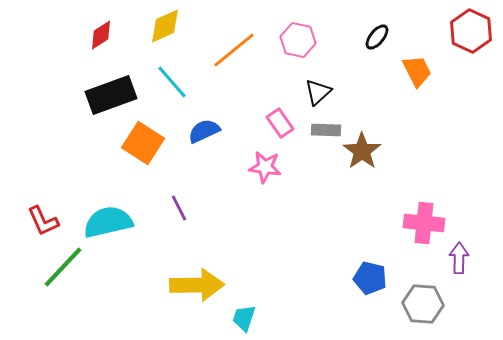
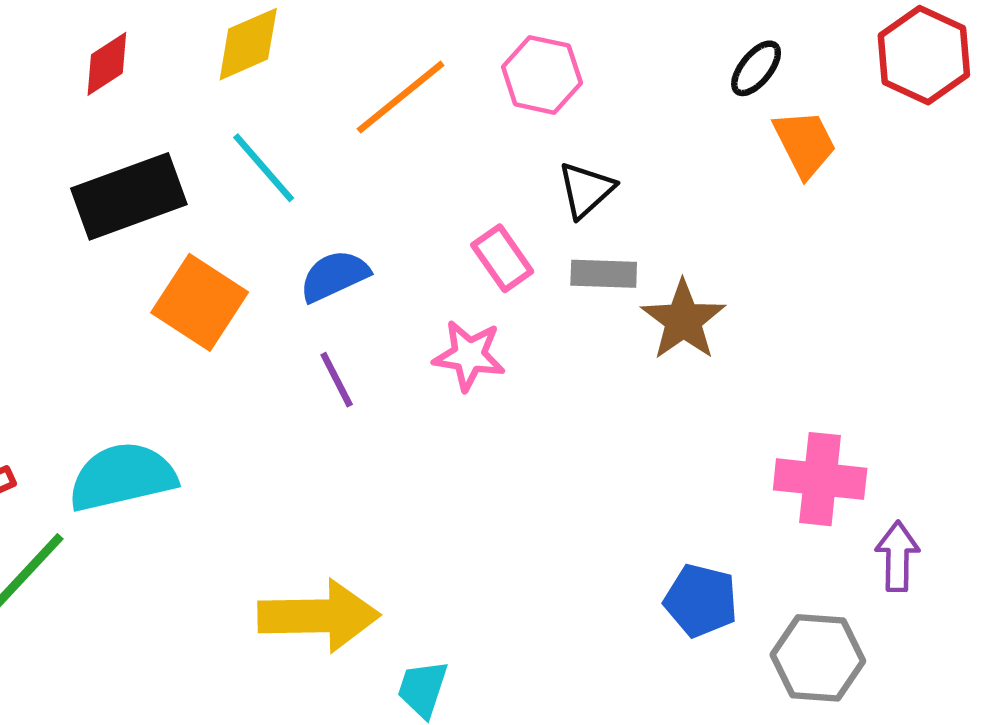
black ellipse: (377, 37) -> (756, 68), moved
purple line: (179, 208) -> (337, 380), moved

